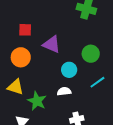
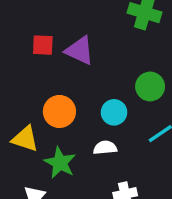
purple triangle: (52, 44) -> (80, 51), moved
orange circle: (21, 57) -> (59, 111), moved

